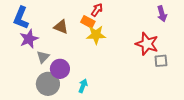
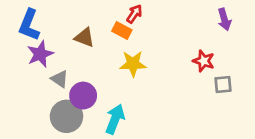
yellow star: (96, 35) -> (133, 64), moved
red star: (147, 44) -> (204, 61), size x0.7
gray triangle: (43, 57) -> (60, 79), turned -40
cyan arrow: (83, 86) -> (115, 119), size x1.5

